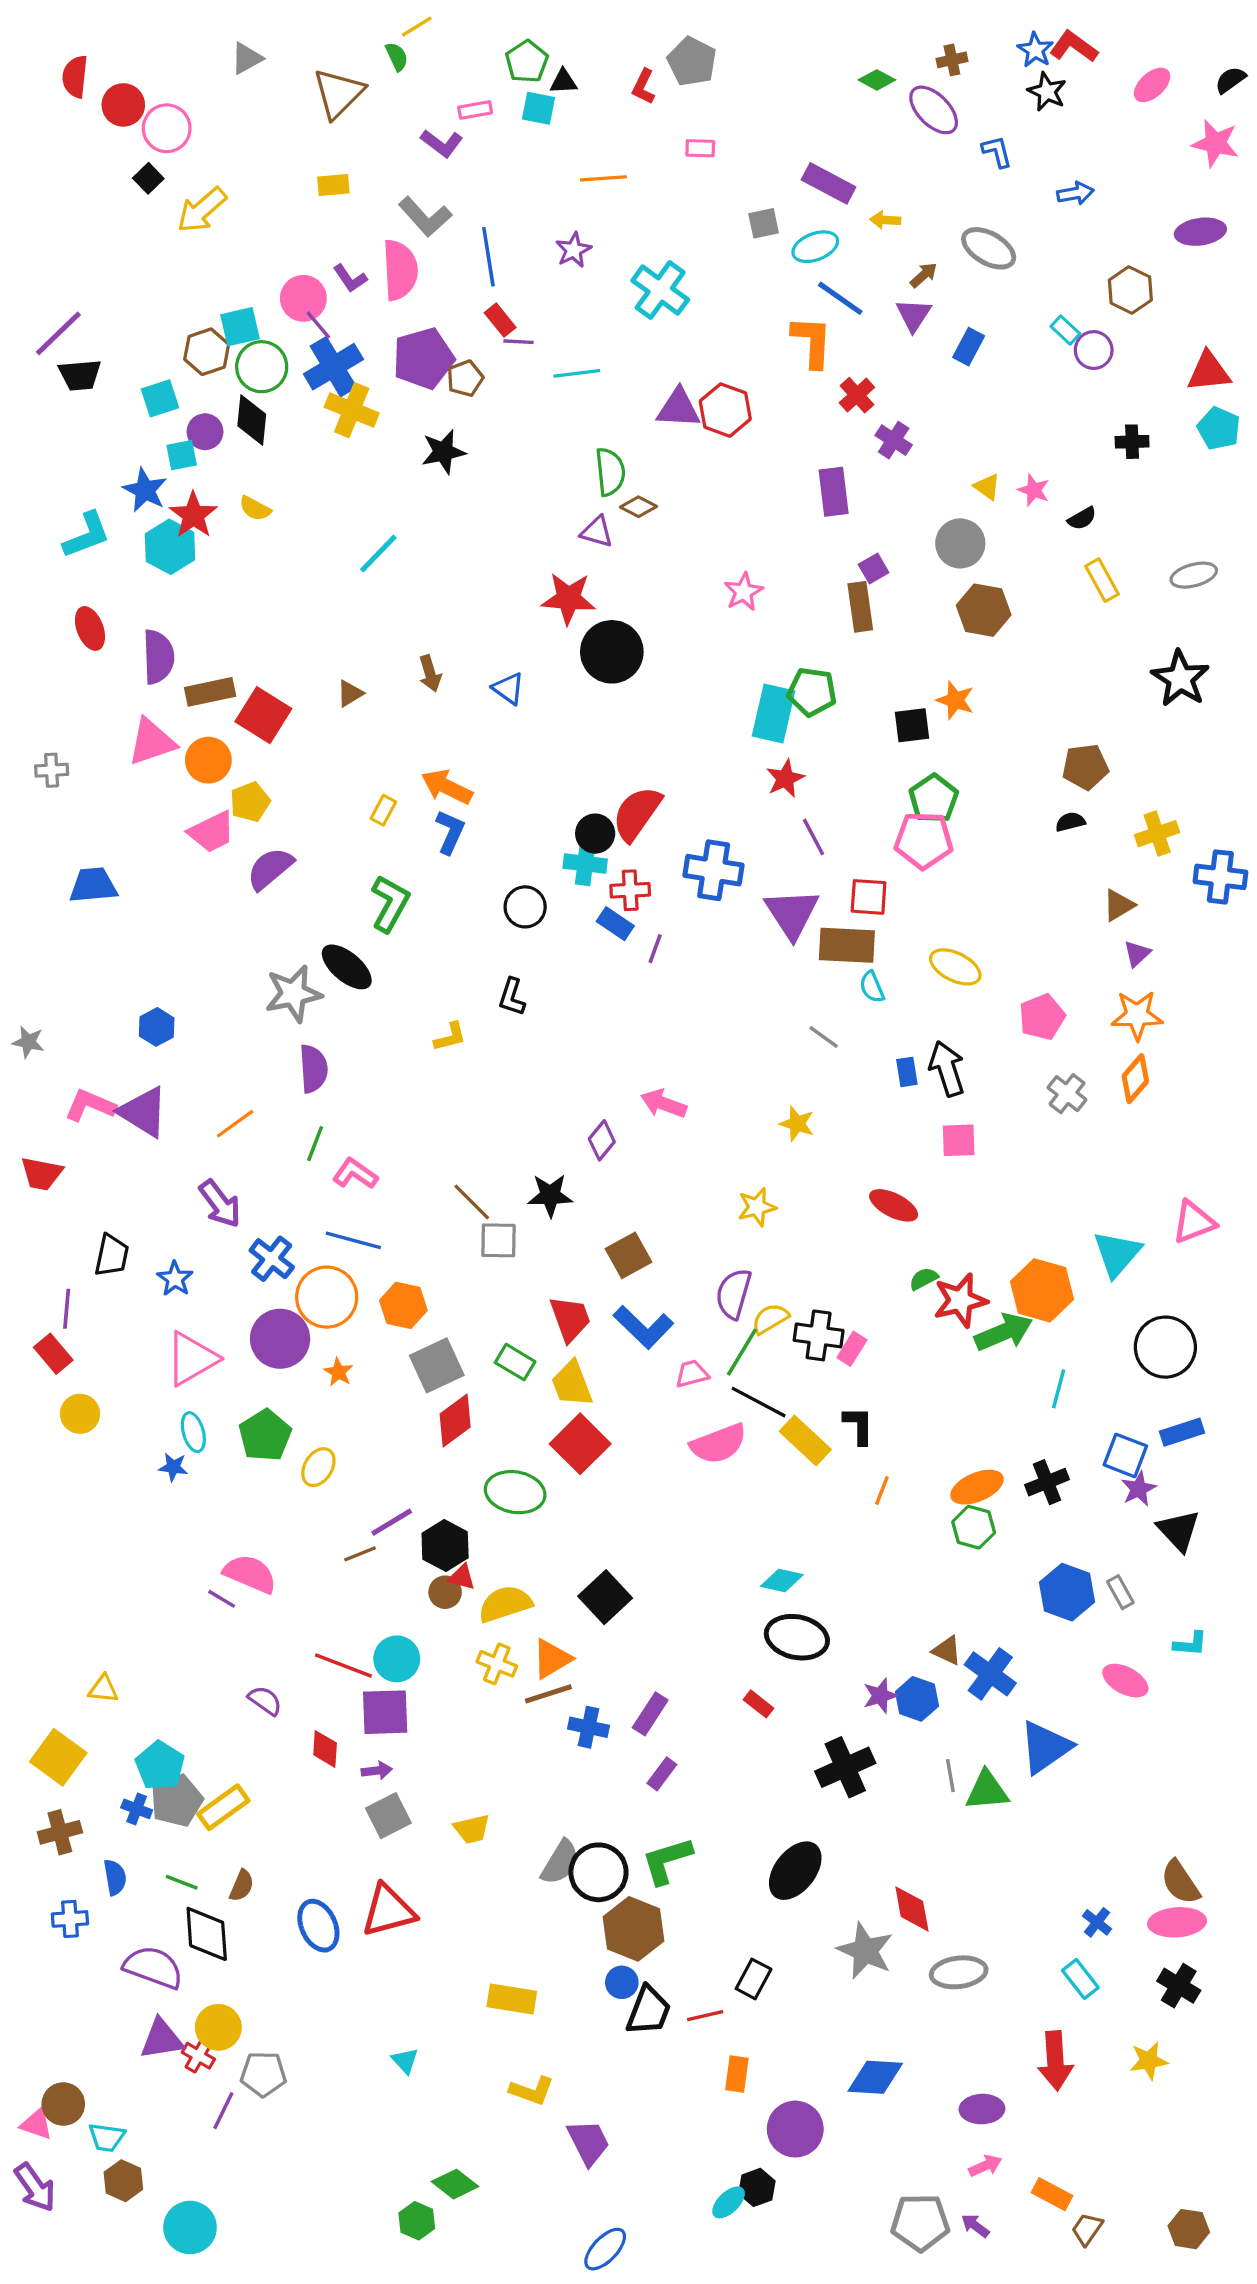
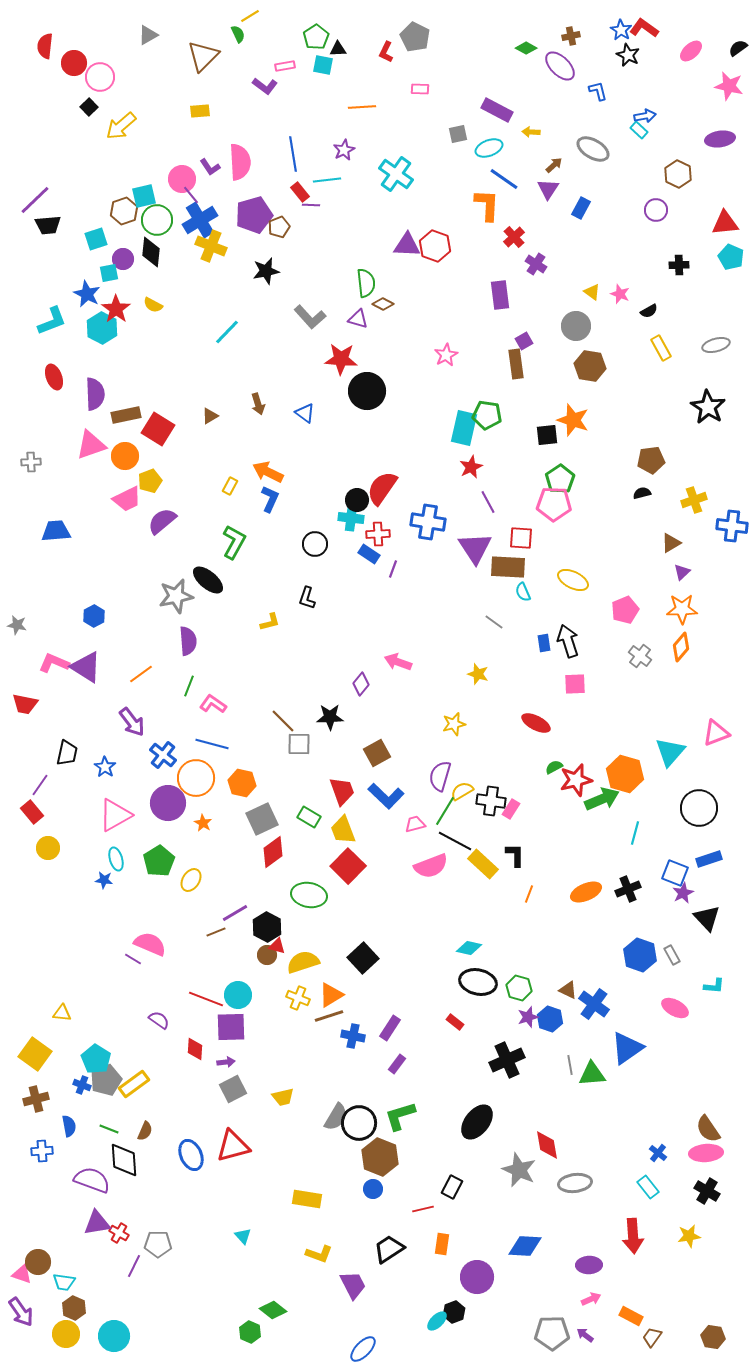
gray L-shape: (425, 217) -> (310, 317), moved
cyan rectangle: (1065, 330) -> (639, 130), moved
cyan line: (577, 373) -> (327, 180), moved
orange star: (955, 700) -> (573, 420), size x1.4
purple line: (67, 1309) -> (40, 785), turned 30
green hexagon: (974, 1527) -> (519, 988), moved
black trapezoid: (649, 2011) -> (389, 1249), moved, turned -144
yellow circle: (218, 2027) -> (66, 1334), moved

